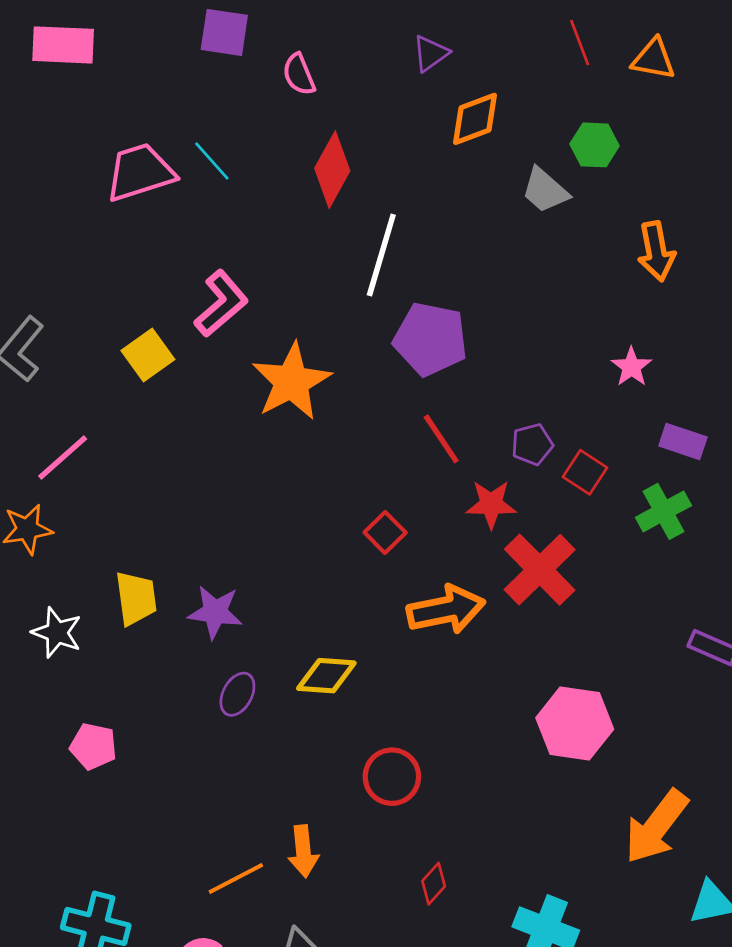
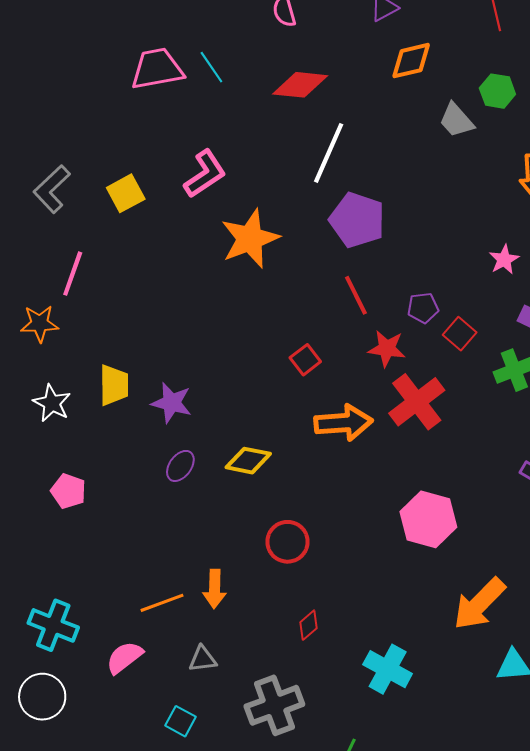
red diamond: (332, 170) -> (300, 85), turned 60
yellow square: (148, 355) -> (126, 193), moved
pink line: (63, 457) -> (73, 274), turned -36

